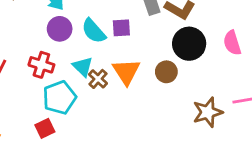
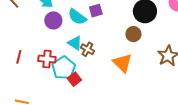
red cross: (41, 65) -> (47, 59), moved
orange triangle: (126, 72) -> (122, 63), moved
red square: (45, 128) -> (74, 79), moved

